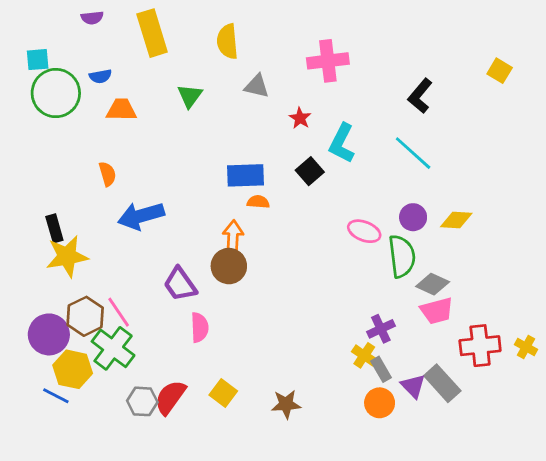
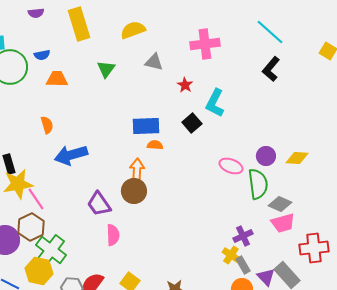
yellow semicircle: (227, 41) -> (133, 30), turned 75
cyan line: (413, 153) -> (270, 32), moved
pink line: (119, 312) -> (36, 199), moved
yellow hexagon: (73, 369) -> (39, 271), moved

